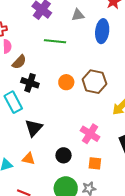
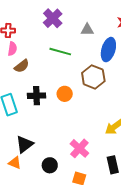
brown hexagon: (94, 82) -> (93, 77), moved
black cross: (30, 83) -> (37, 96), moved, turned -30
black triangle: (34, 128) -> (25, 144), moved

